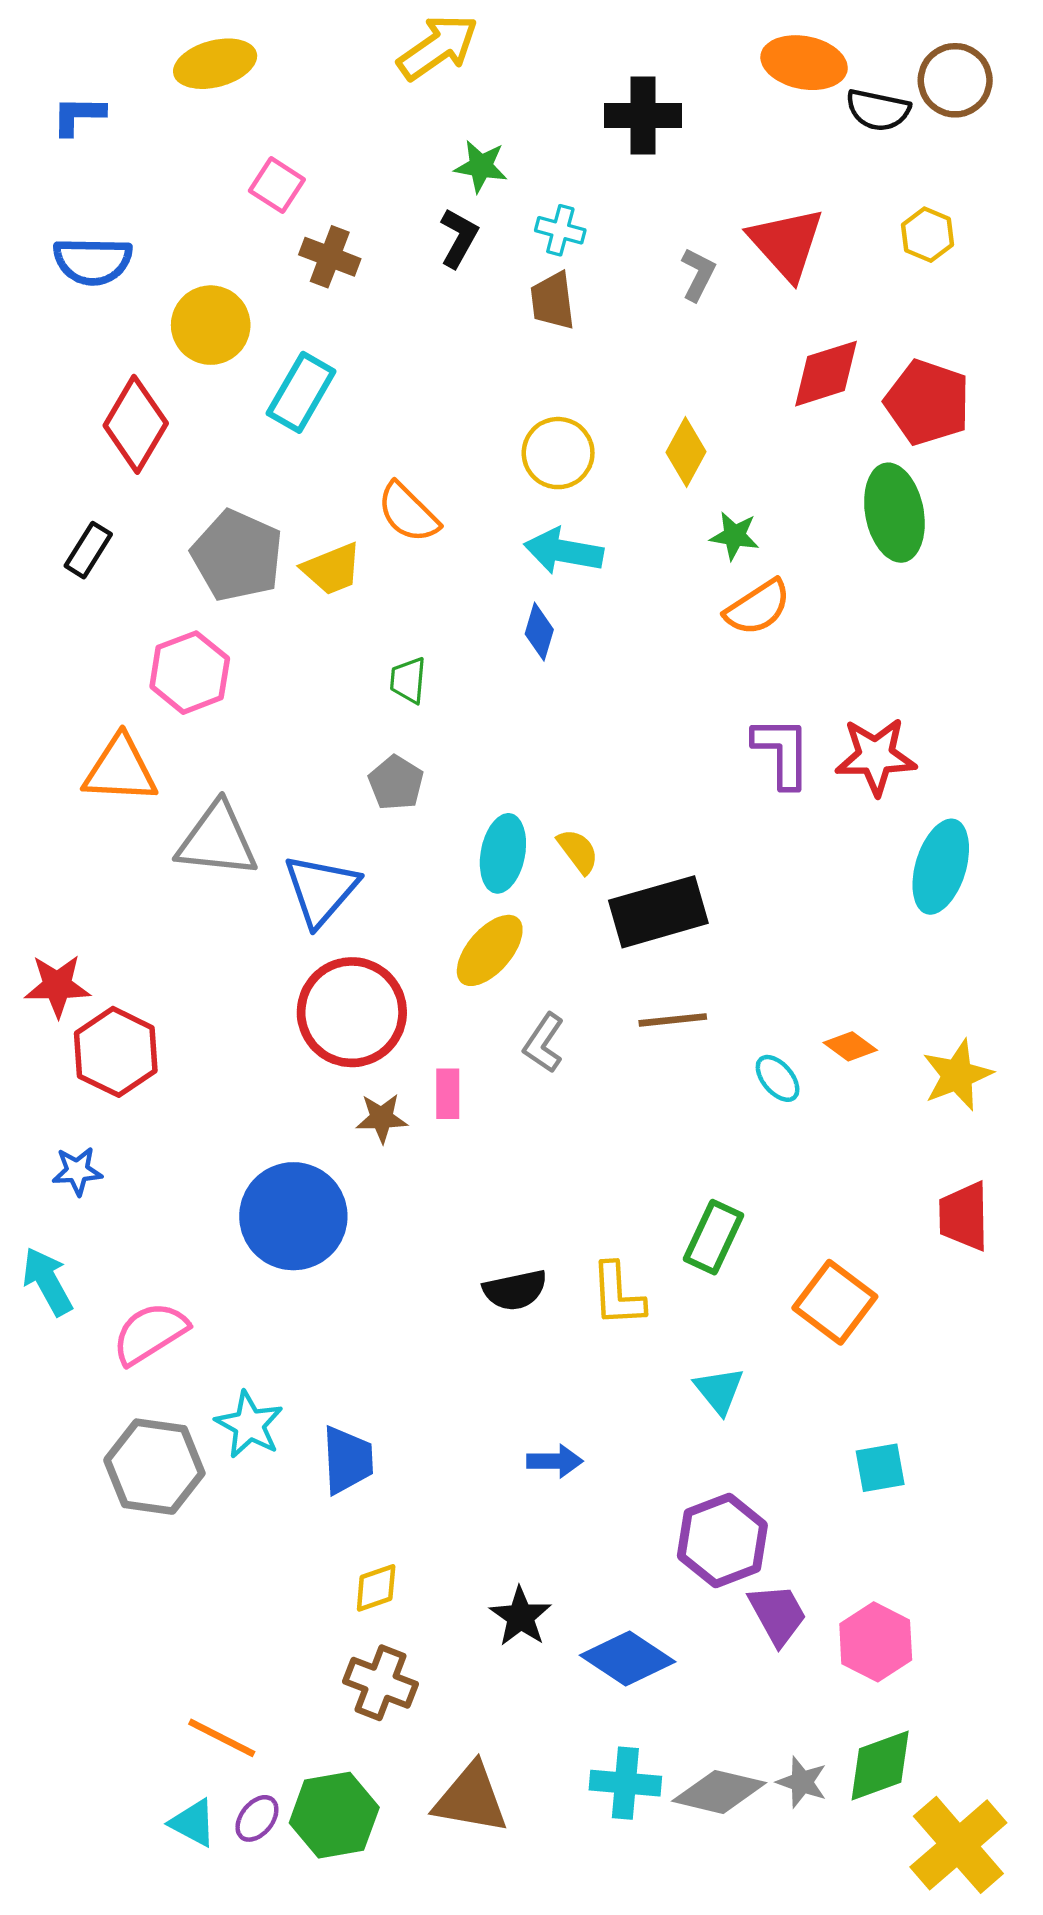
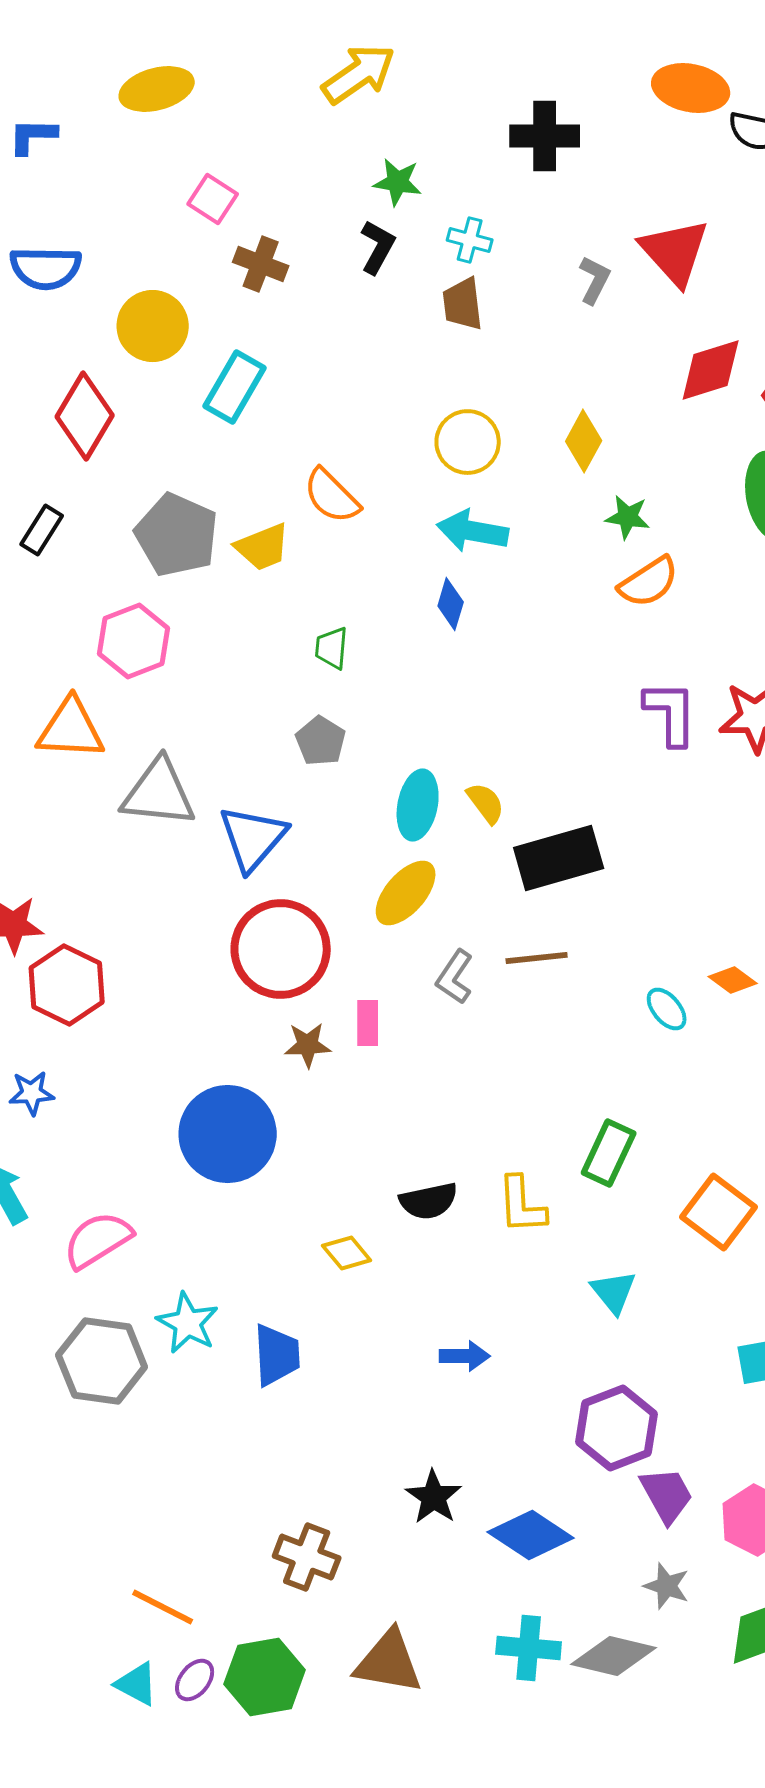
brown line: (673, 1020) -> (537, 958), moved
yellow diamond: (376, 1588) -> (347, 1253), moved, turned 69
gray star: (802, 1782) -> (667, 1586), moved

